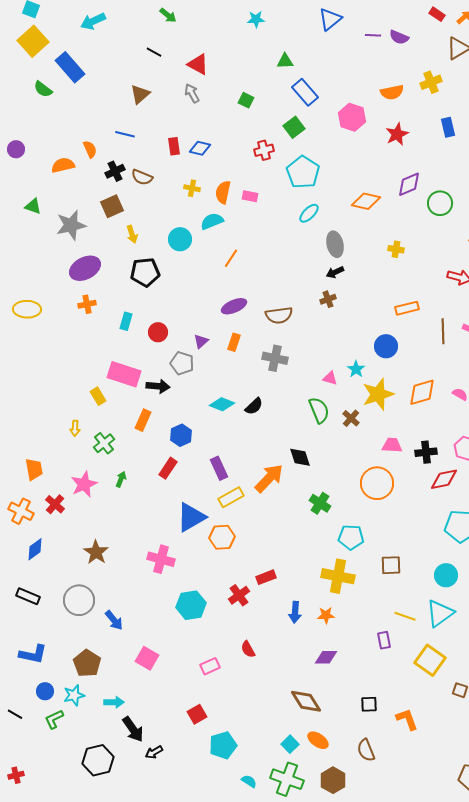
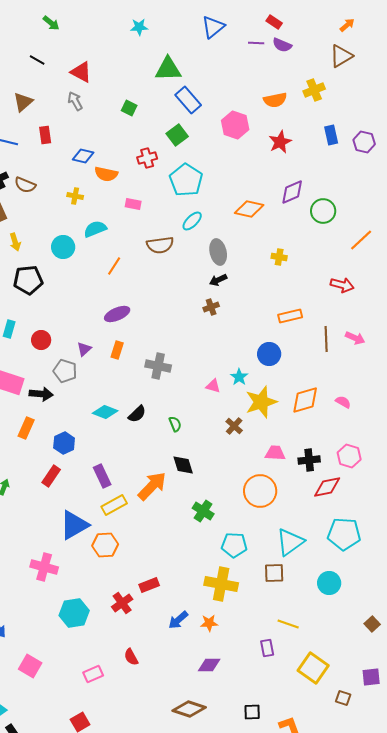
red rectangle: (437, 14) -> (274, 22), moved
green triangle: (285, 61) -> (168, 69), size x1.6
red rectangle: (174, 146) -> (45, 135), moved
orange semicircle: (223, 192) -> (106, 174), moved, turned -90
brown semicircle: (279, 315) -> (160, 245), moved
green semicircle: (319, 410) -> (175, 424), moved, size x0.6
blue arrow: (295, 612) -> (178, 620), turned 45
cyan triangle: (440, 613) -> (290, 542), moved
brown diamond: (306, 701) -> (189, 709), turned -40

